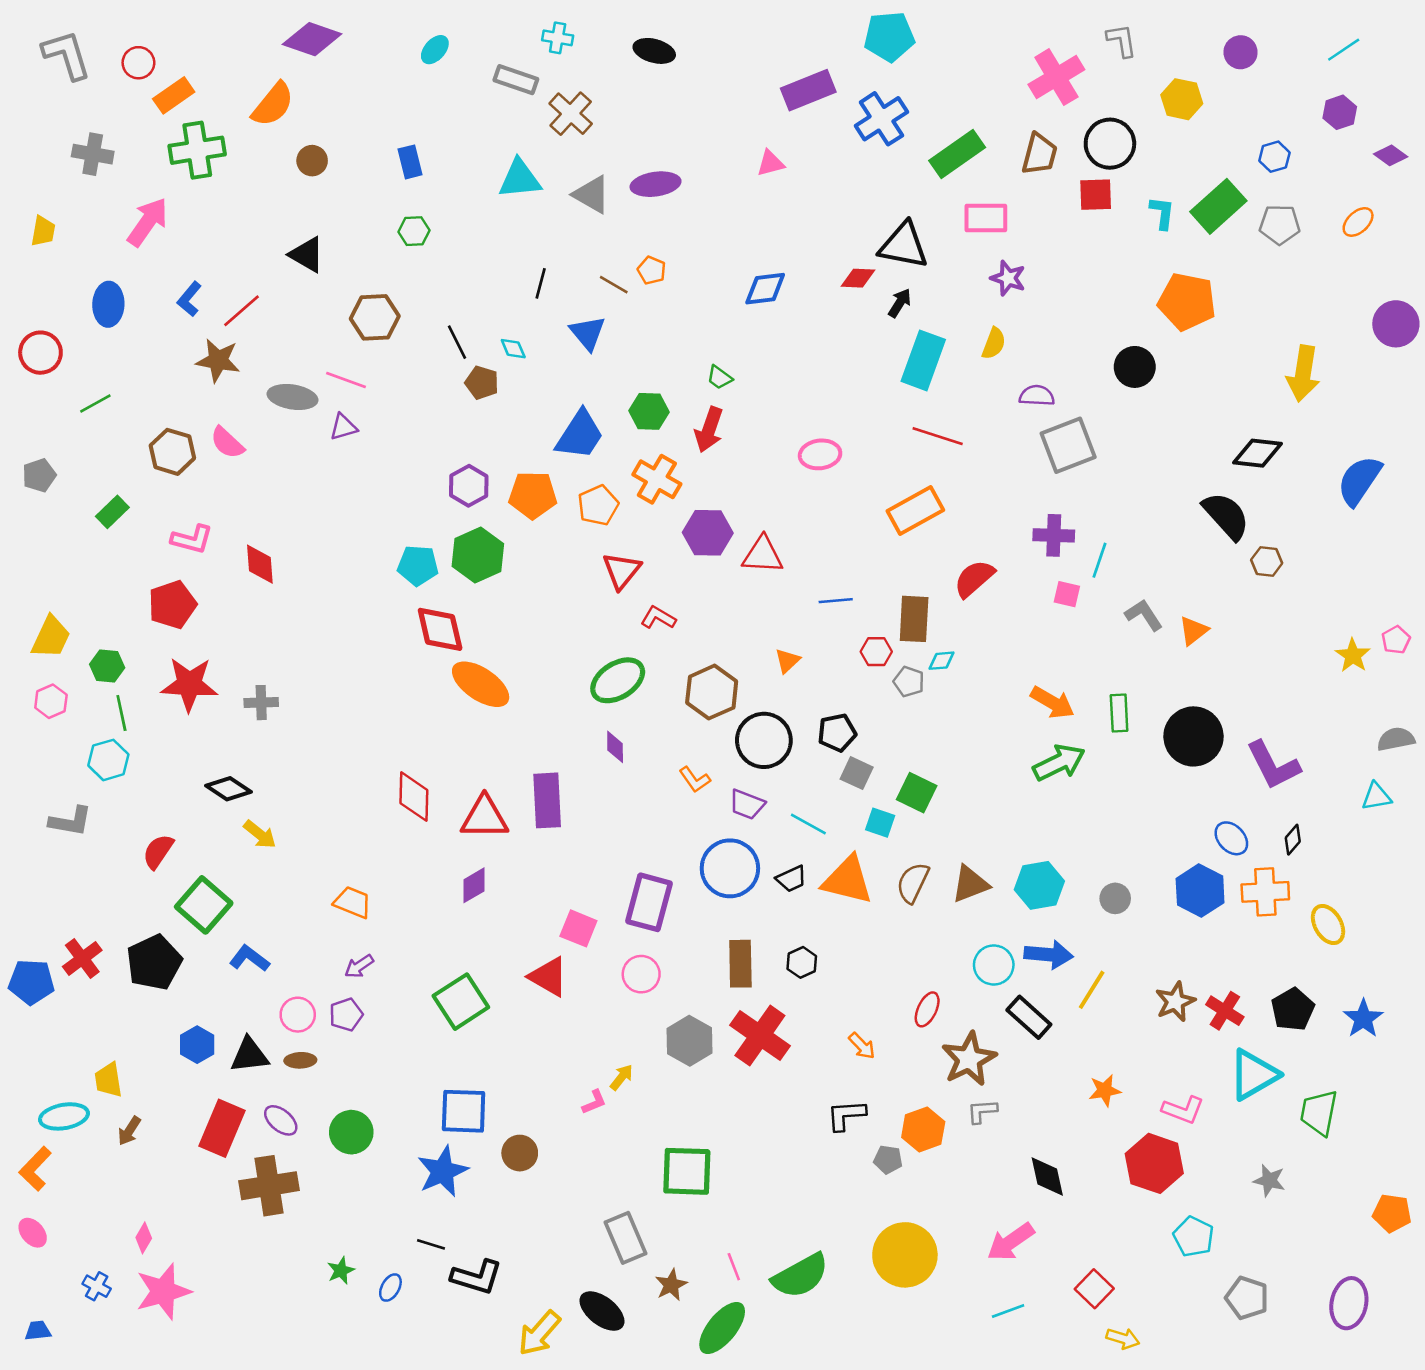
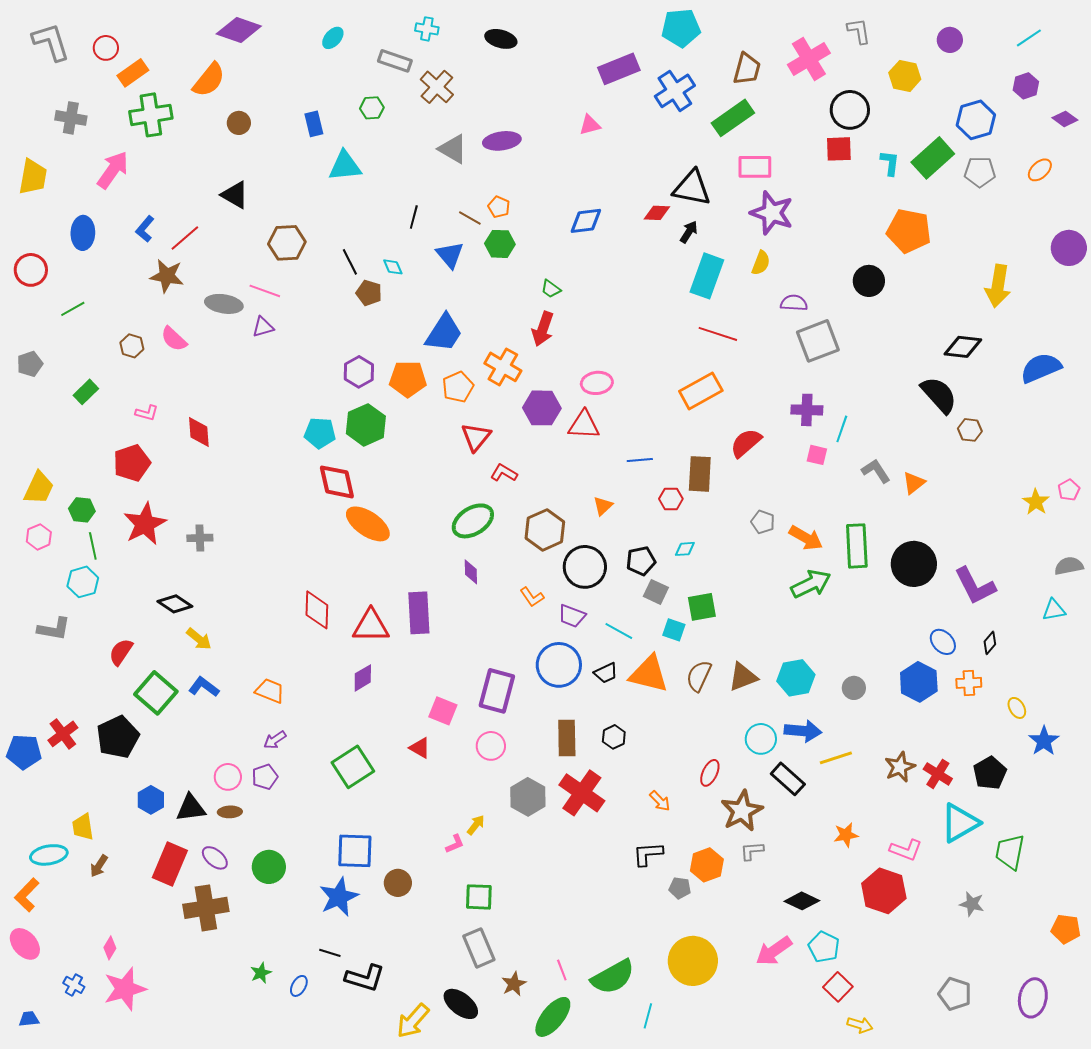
brown trapezoid: (1039, 154) -> (747, 69), moved
blue hexagon: (1274, 157) -> (976, 120), size x1.6
cyan triangle: (520, 179) -> (345, 166), moved
yellow trapezoid: (43, 231) -> (33, 177), size x1.5
green hexagon: (414, 231) -> (372, 108), moved
purple star: (1008, 278) -> (772, 213), size x1.6
green hexagon: (649, 411) -> (500, 244), moved
brown hexagon: (172, 452) -> (132, 346), size x0.7
pink ellipse: (820, 454) -> (597, 383), moved
blue semicircle: (1359, 481) -> (1041, 368), turned 33
pink L-shape: (192, 539) -> (147, 413), size x0.7
cyan diamond: (941, 661) -> (685, 549), moved
gray pentagon: (909, 682) -> (763, 522), moved
red star: (189, 684) -> (145, 524), turned -30
green rectangle: (1119, 713) -> (857, 546), size x1.5
green square: (917, 793) -> (702, 607), turned -36
orange cross: (1265, 892) -> (969, 683), size x0.7
yellow ellipse: (1328, 925) -> (1017, 708), size x0.7
blue L-shape: (249, 958) -> (204, 687), moved
red triangle: (548, 977) -> (420, 748), size x0.7
yellow line: (1092, 990) -> (836, 758), turned 40
blue star: (1363, 1019) -> (1044, 741), moved
green square: (687, 1171) -> (479, 897), moved, size x0.7
black diamond: (1047, 1177) -> (802, 901), turned -52
pink ellipse: (33, 1233) -> (25, 944), size x1.4
cyan pentagon: (1194, 1237) -> (824, 947), moved
cyan line: (1008, 1311) -> (648, 1016), moved, turned -55

